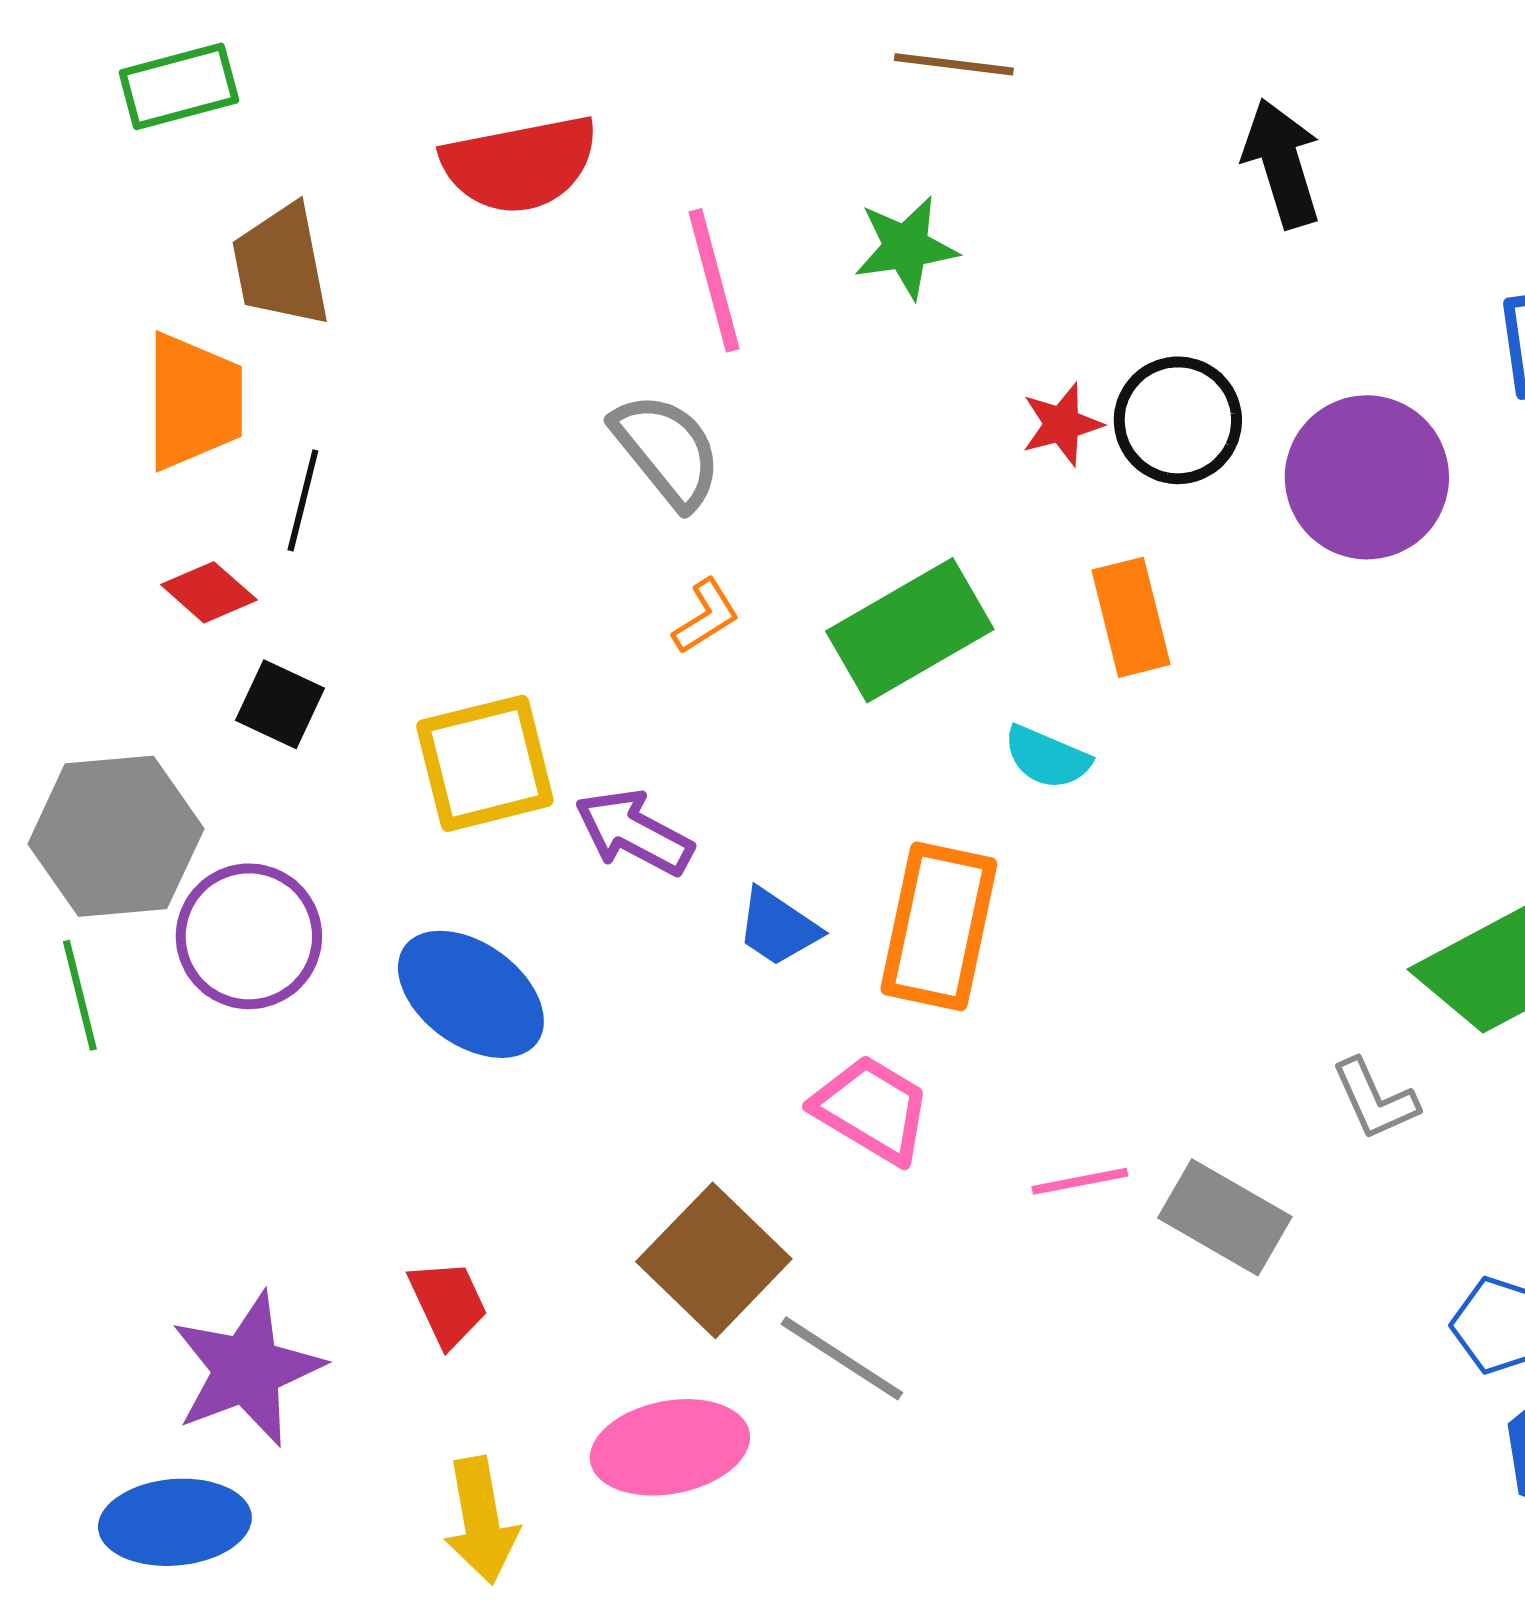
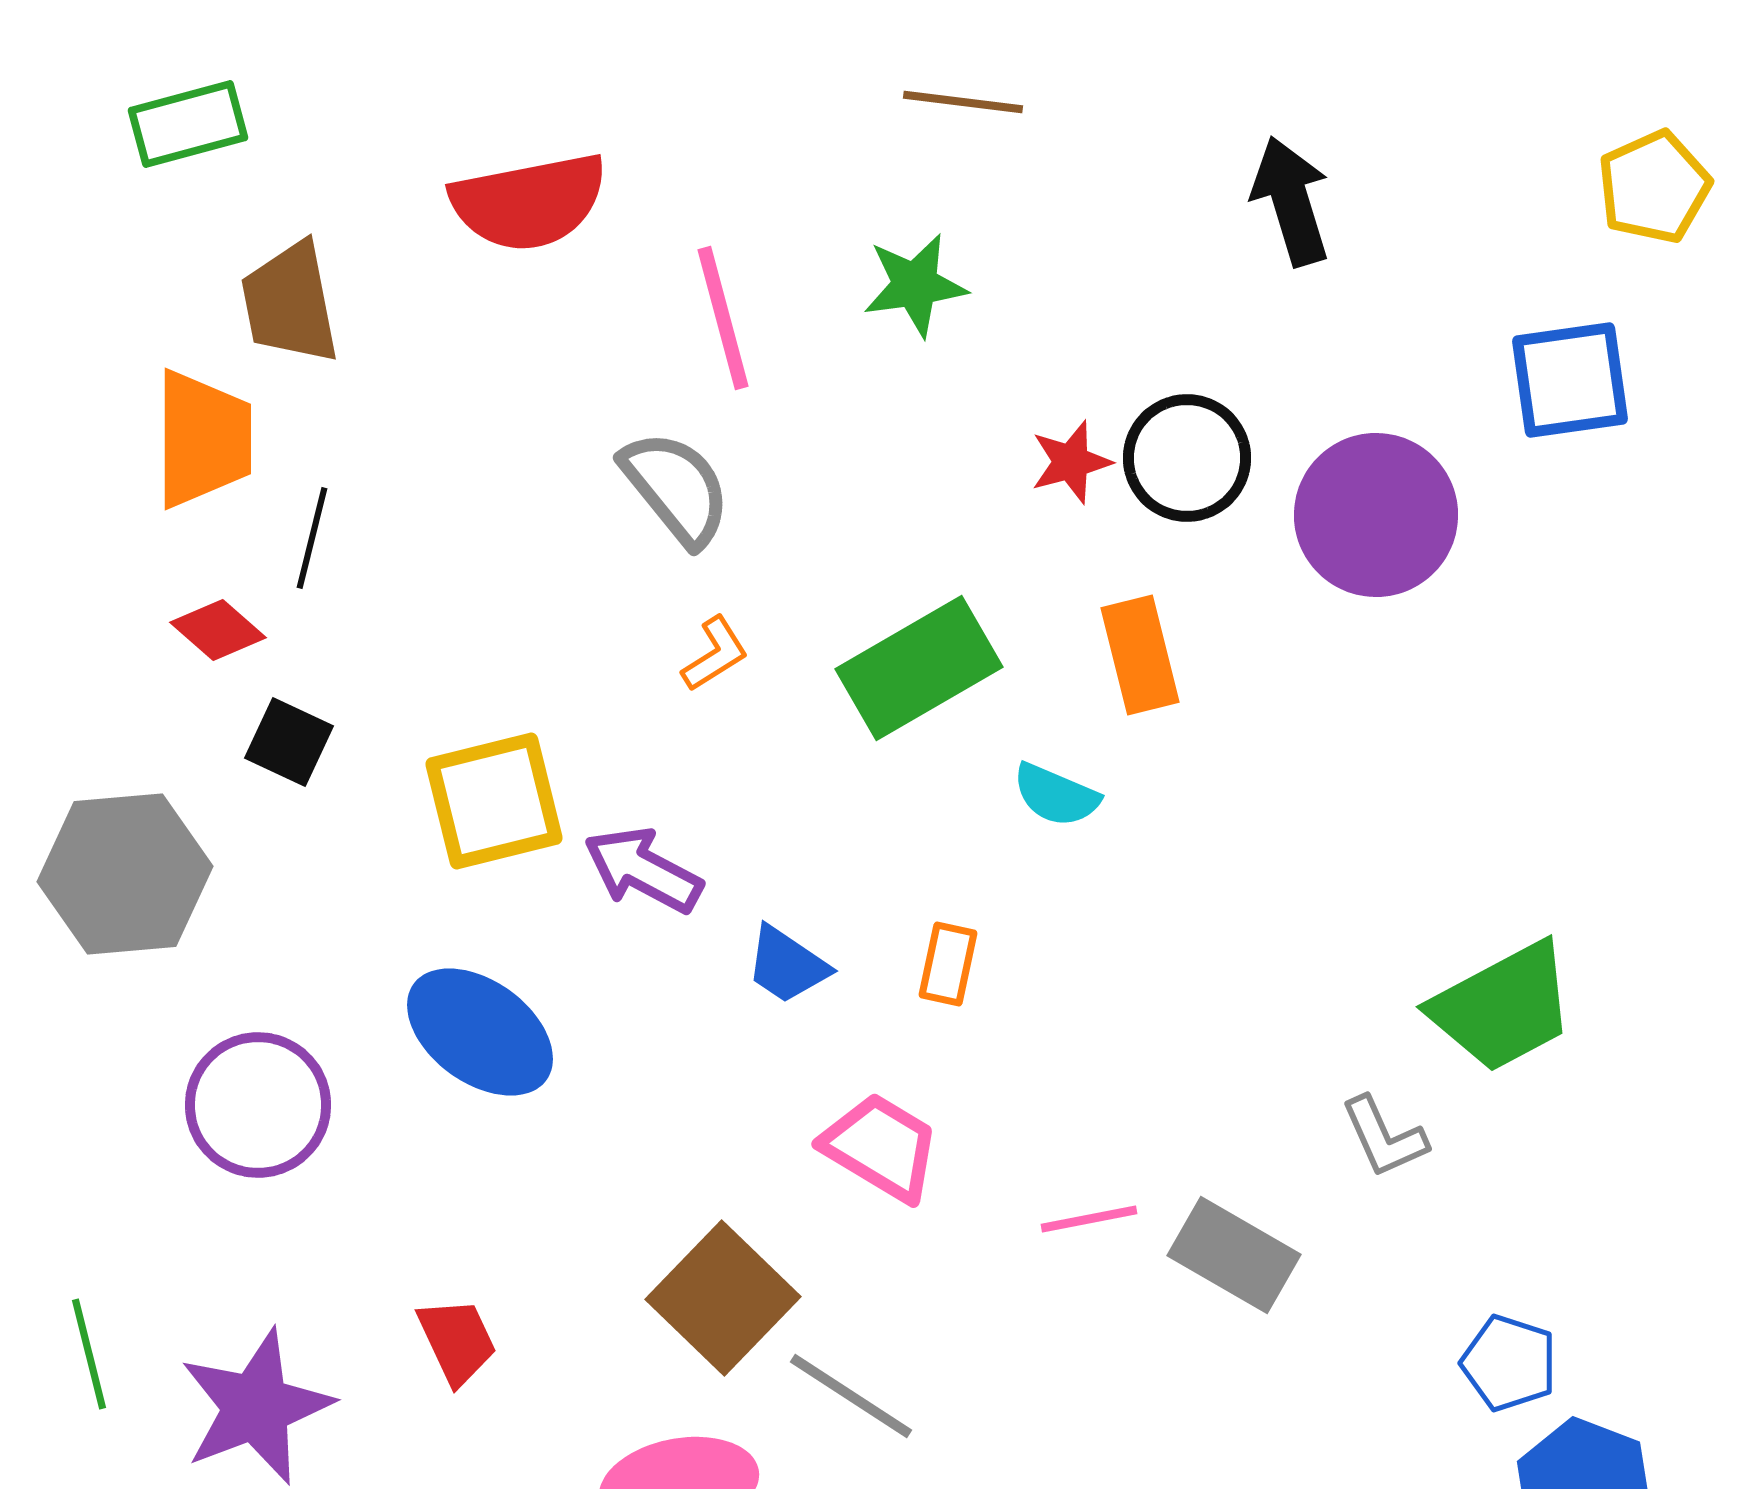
orange rectangle: (939, 926) -> (948, 964), size x0.5
purple circle: (249, 936) -> (258, 1105), moved
green line: (80, 995) -> (89, 1354), moved

